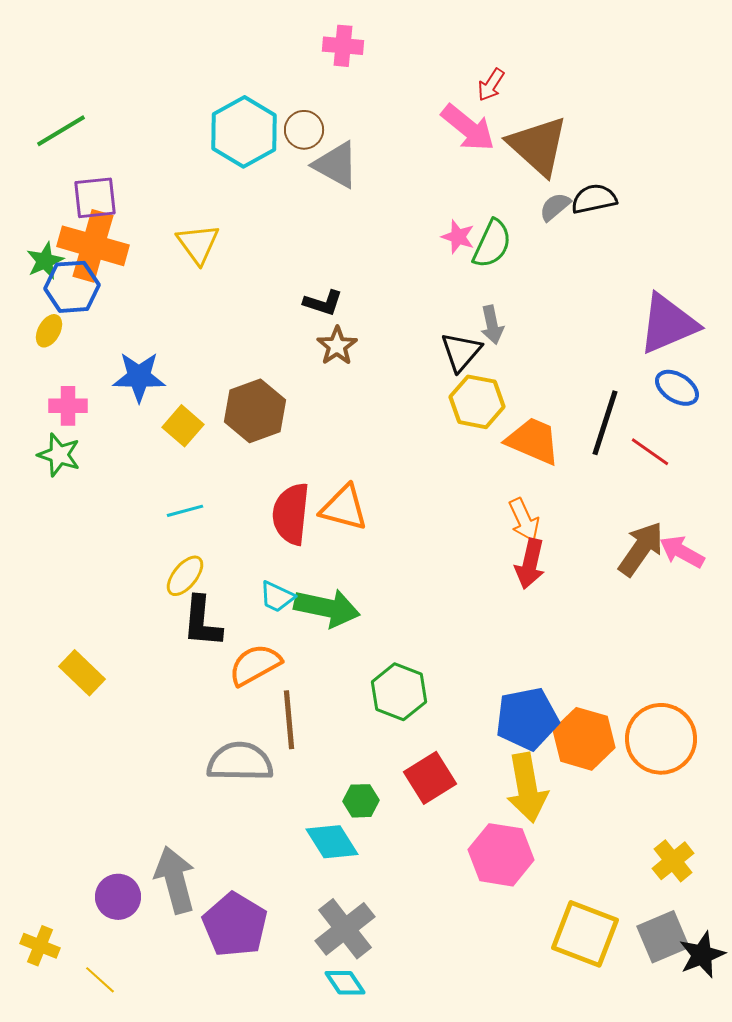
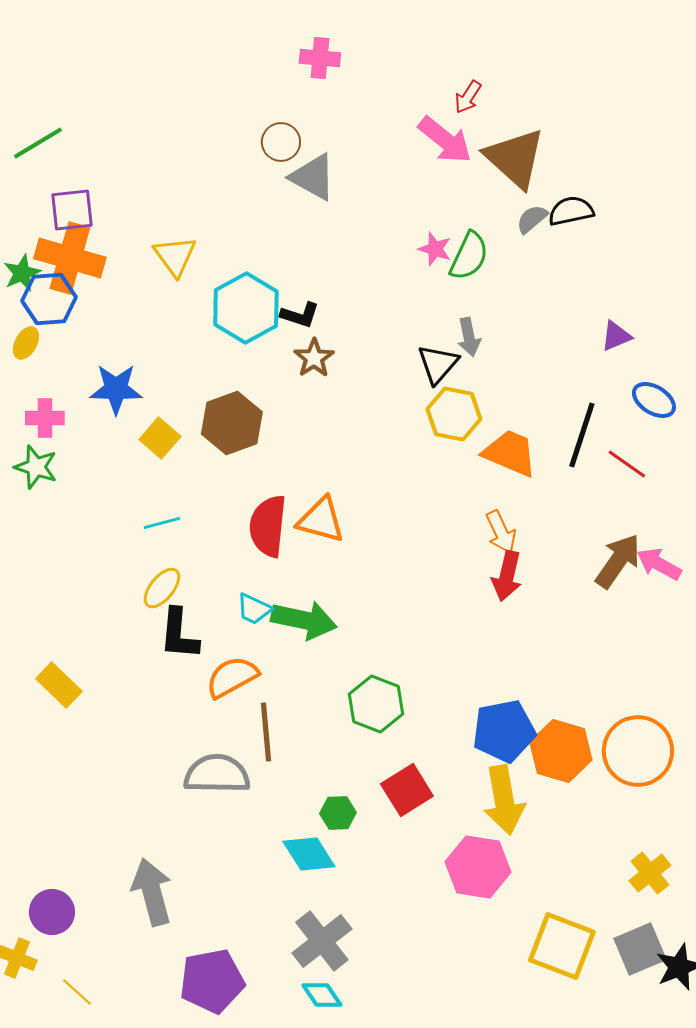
cyan hexagon: (244, 132) -> (246, 308), moved
purple triangle: (668, 324) -> (616, 336), moved, size x0.5
purple circle: (118, 897) -> (52, 912), moved
purple pentagon: (235, 925) -> (212, 981), moved, turned 30

